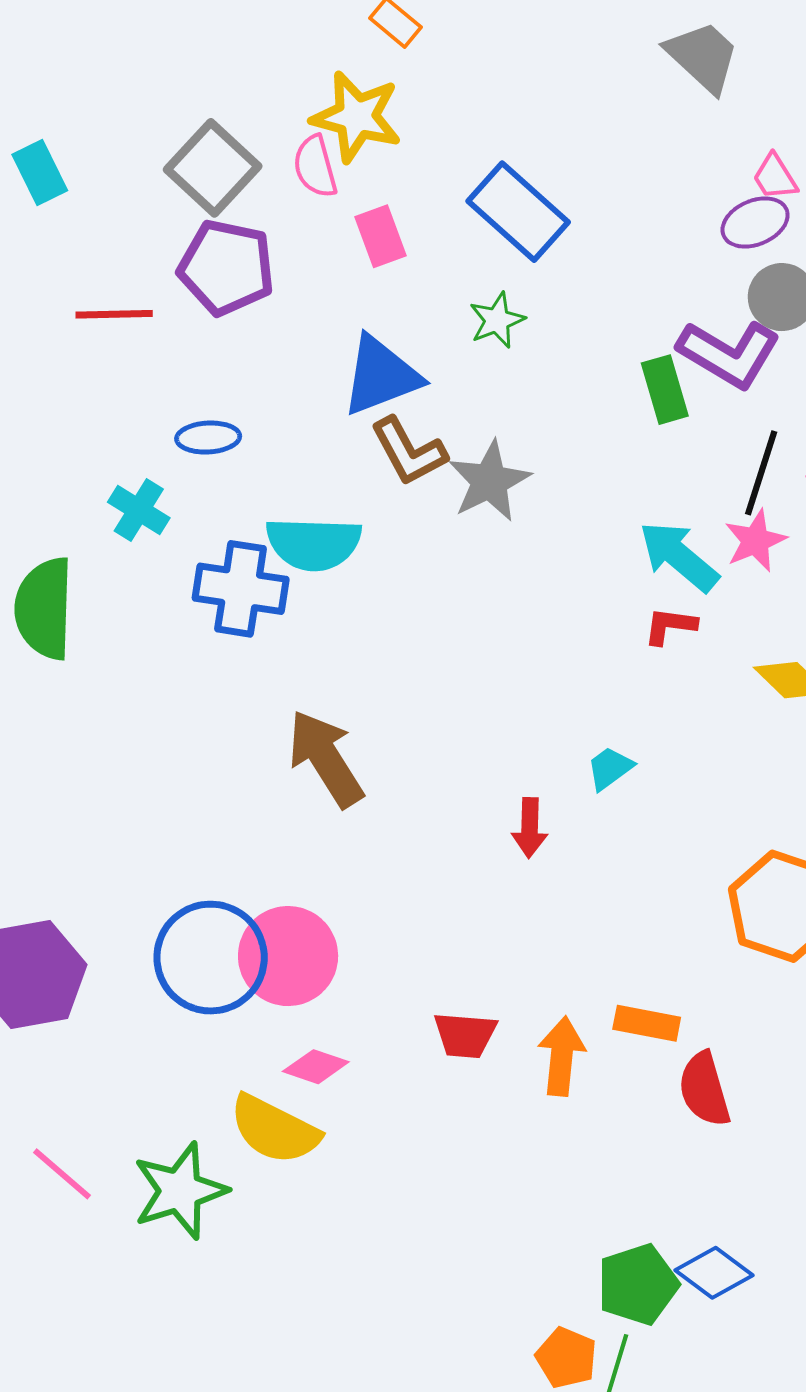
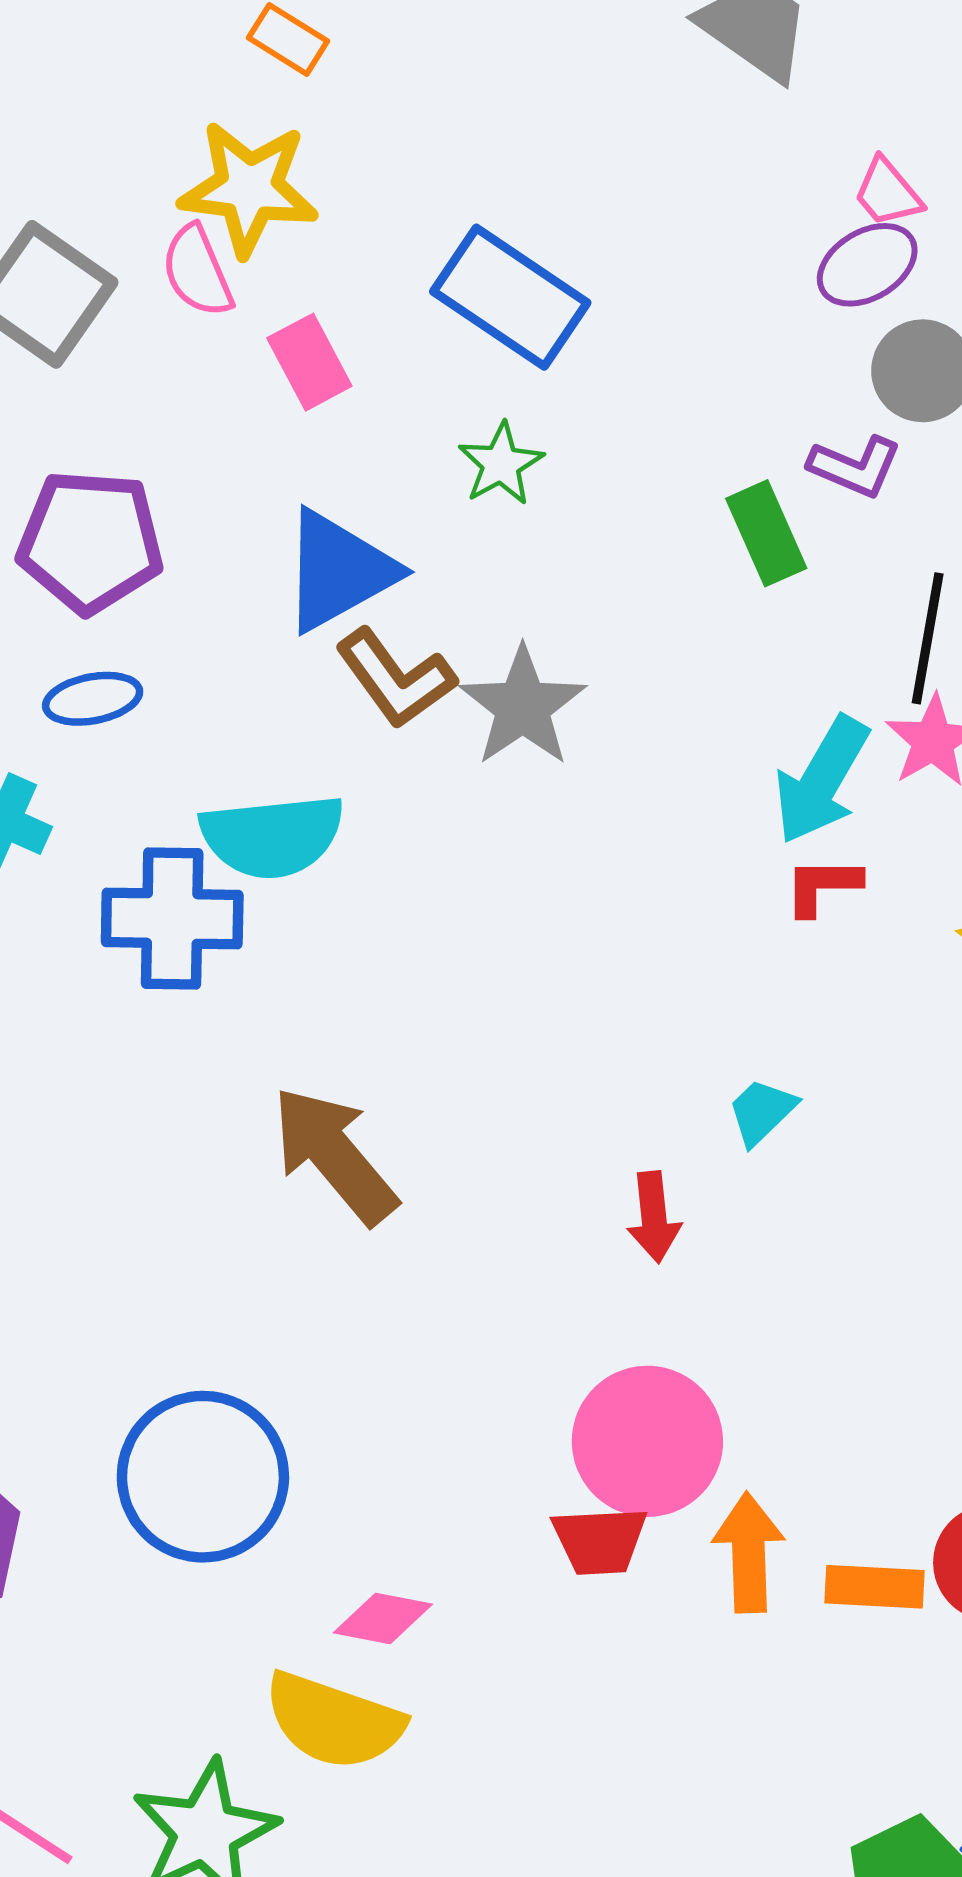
purple pentagon: (226, 267) -> (90, 542), moved
purple L-shape: (729, 354) -> (855, 467), size x0.6
cyan arrow: (679, 556) -> (822, 780), turned -92
pink circle: (288, 956) -> (647, 1441), moved
orange rectangle: (647, 1023) -> (874, 1587), moved

